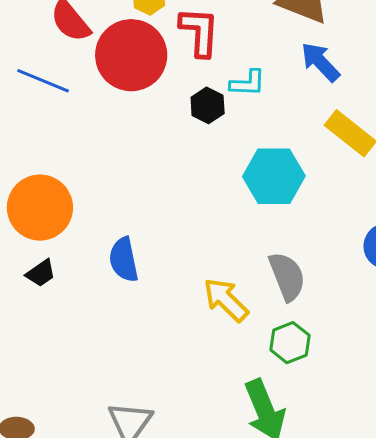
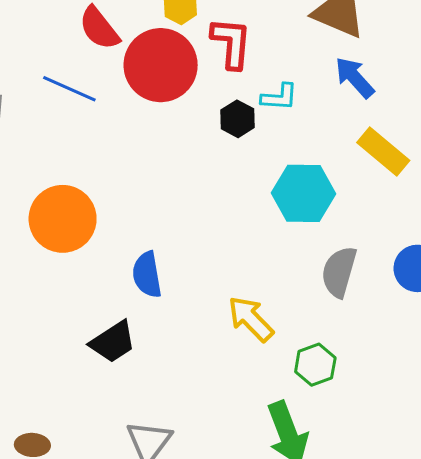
black trapezoid: (41, 273) -> (113, 342), moved, size x1.5
gray semicircle: (287, 276) -> (339, 272), moved, turned -144

